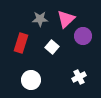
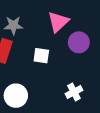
gray star: (40, 19) -> (13, 25), moved
white square: (52, 47) -> (41, 56), turned -32

